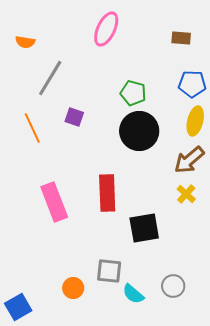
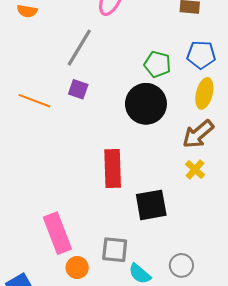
gray line: (50, 78) -> (79, 48), moved
green pentagon: (133, 93) -> (157, 64), moved
orange line: (32, 128) -> (34, 101), turned -44
pink rectangle: (54, 202) -> (57, 233), moved

